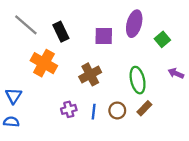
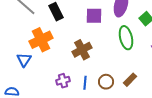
orange cross: (44, 63) -> (41, 40), turned 35
green ellipse: (138, 80) -> (126, 38), moved
blue triangle: (14, 96) -> (24, 60), moved

